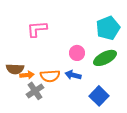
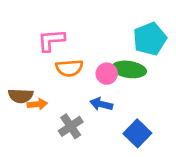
green ellipse: (105, 58) -> (129, 69), moved, turned 35
orange semicircle: (50, 76) -> (69, 68), moved
gray cross: (35, 91) -> (71, 126), moved

